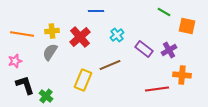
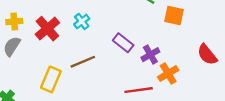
cyan cross: (117, 35) -> (82, 21), moved
purple cross: (169, 50) -> (150, 55), moved
orange cross: (182, 75) -> (168, 74), turned -36

